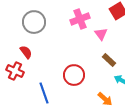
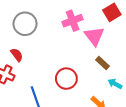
pink triangle: (101, 34) -> (94, 36), size x1.5

